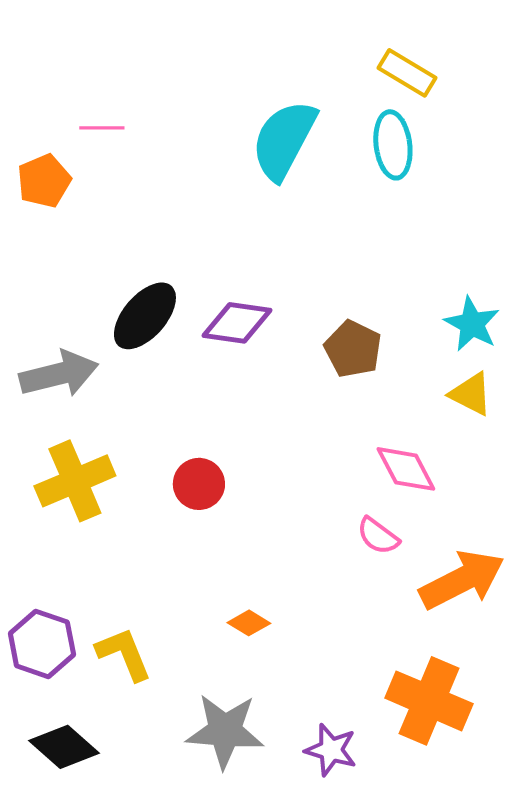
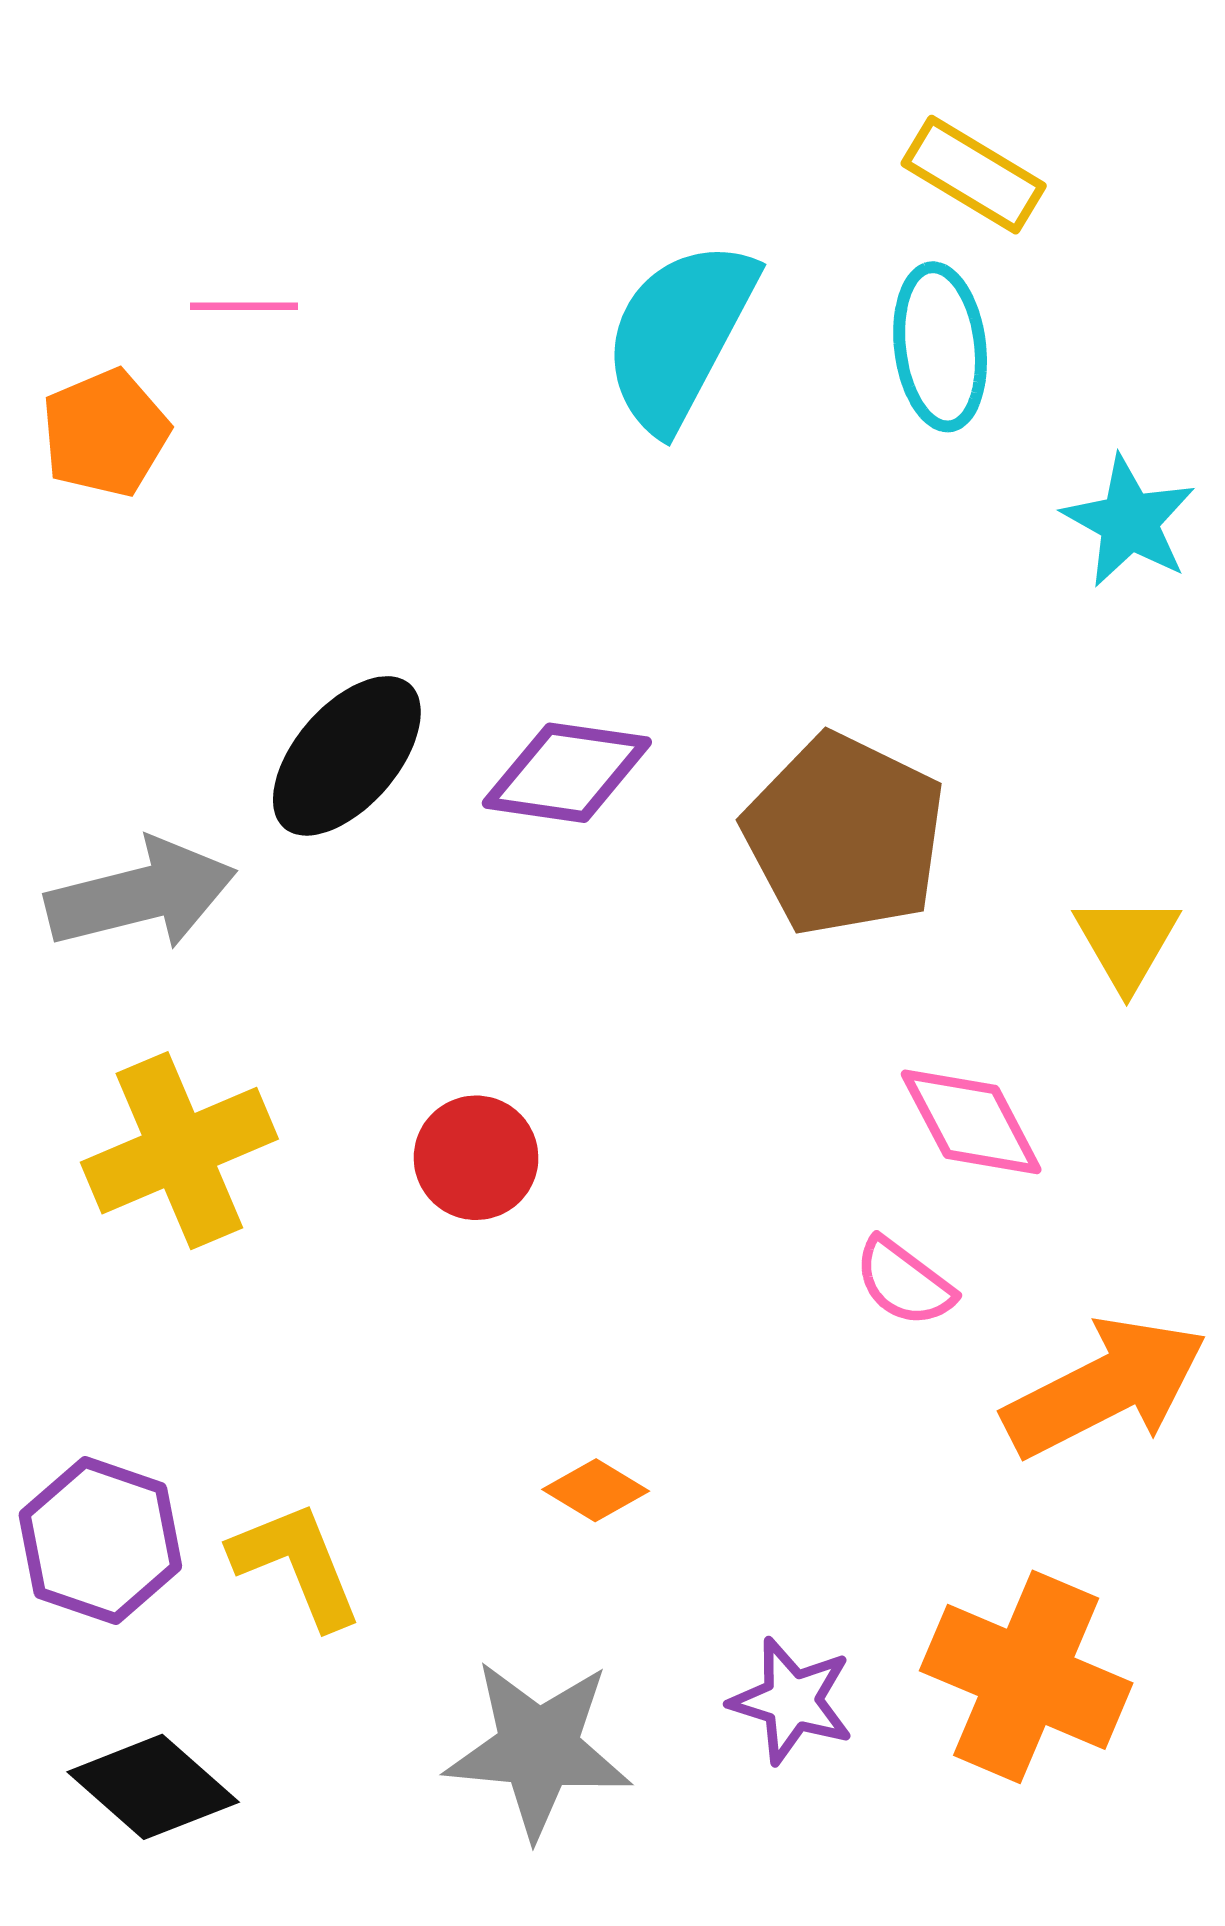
cyan star: (472, 324) -> (1129, 521), moved
brown pentagon: (353, 349) -> (844, 835), size x1.5
yellow triangle: (471, 394) -> (1127, 942), turned 33
purple star: (331, 750) -> (792, 1701), moved

